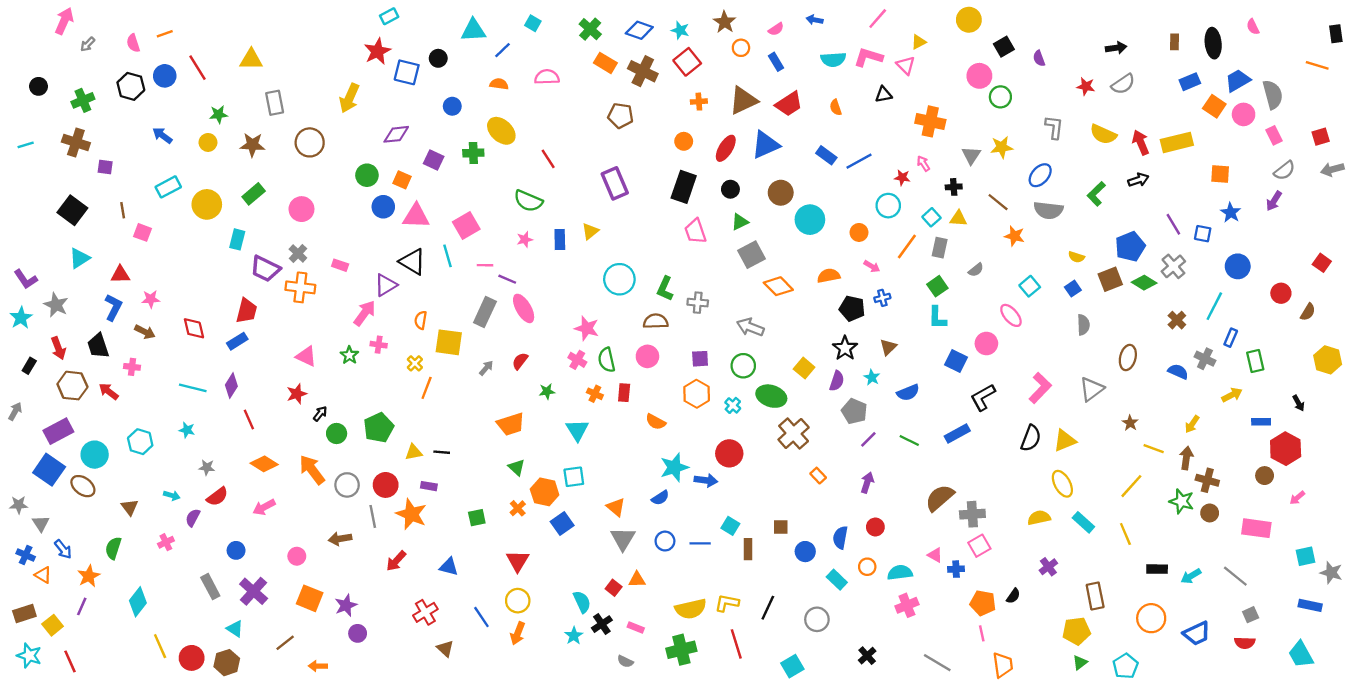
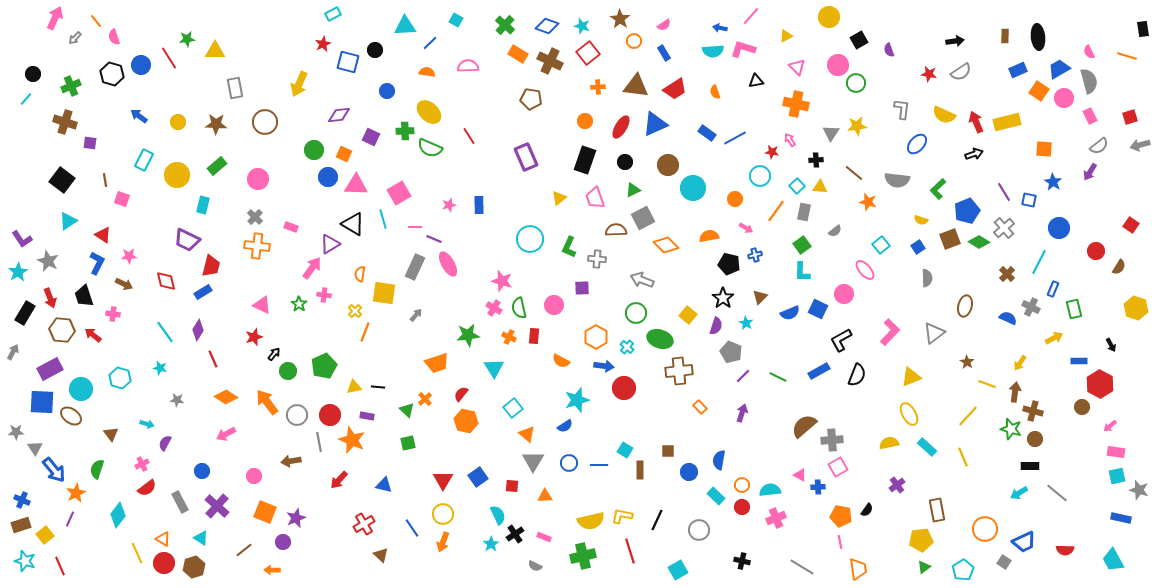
blue arrow: (815, 20) -> (720, 28), moved
pink semicircle: (1253, 27) -> (1089, 52), moved
orange line: (165, 34) -> (96, 21), moved, turned 72
red star: (377, 51) -> (323, 44), size x0.7
pink triangle: (906, 65) -> (797, 67), moved
brown triangle: (743, 100) -> (636, 86), turned 32
green star: (218, 114) -> (187, 39), moved
cyan line: (26, 145) -> (26, 99), moved, turned -32
blue ellipse: (1040, 175) -> (917, 144), moved
cyan rectangle: (168, 187) -> (144, 160), turned -35
green L-shape: (1096, 194) -> (938, 189), moved
green semicircle: (528, 201) -> (430, 148), moved
yellow triangle: (590, 231) -> (559, 198), moved
purple trapezoid: (265, 269) -> (187, 240), moved
red triangle: (120, 275) -> (103, 235), turned 36
brown semicircle: (656, 321) -> (616, 230), moved
purple square: (700, 359) -> (582, 288), moved
red semicircle: (520, 361) -> (461, 394), moved
black rectangle: (29, 366) -> (25, 313), size x1.6
cyan line: (193, 388) -> (165, 332), turned 40
green star: (547, 391) -> (468, 335), size x1.6
blue semicircle: (908, 393) -> (790, 313), moved
brown cross: (794, 433) -> (679, 371), turned 36
black semicircle: (1031, 438) -> (857, 375), moved
green triangle: (517, 467) -> (407, 410), moved
blue square: (49, 470) -> (42, 402), turned -32
cyan square: (574, 477) -> (513, 408), moved, turned -30
blue arrow: (706, 480) -> (604, 366), moved
red semicircle: (217, 497) -> (147, 488), moved
orange cross: (518, 508) -> (425, 399), moved
blue square: (562, 523) -> (478, 477), moved
red circle: (875, 527) -> (742, 507), moved
pink rectangle: (1256, 528) -> (1116, 452), moved, size x0.7
blue arrow: (63, 549) -> (54, 470), size x1.5
blue cross: (26, 555) -> (22, 500), moved
black rectangle: (1157, 569) -> (1030, 466), moved
orange triangle: (43, 575) -> (163, 539), moved
red square: (614, 588) -> (512, 486), moved, turned -32
gray square: (1251, 615) -> (1004, 562), moved, turned -32
purple circle: (358, 633) -> (283, 542), moved
black cross: (867, 656) -> (742, 561), turned -35

